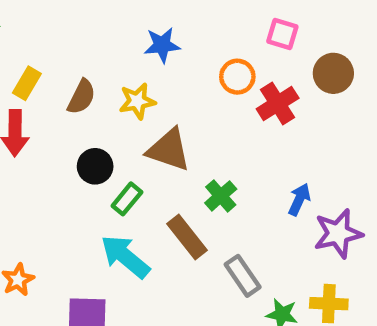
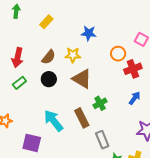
yellow rectangle: (27, 83) -> (46, 22), moved
brown semicircle: (81, 97) -> (49, 57), moved
green rectangle: (127, 199) -> (19, 83), moved
blue arrow: (299, 199) -> (135, 98), moved

